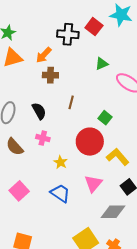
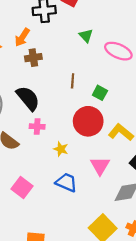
green triangle: (102, 64) -> (86, 36), turned -40
brown line: (71, 102) -> (73, 81), moved
black semicircle: (39, 111) -> (28, 98), size x1.4

